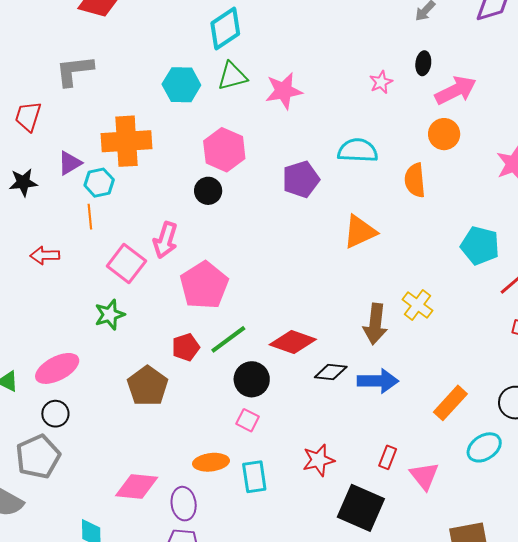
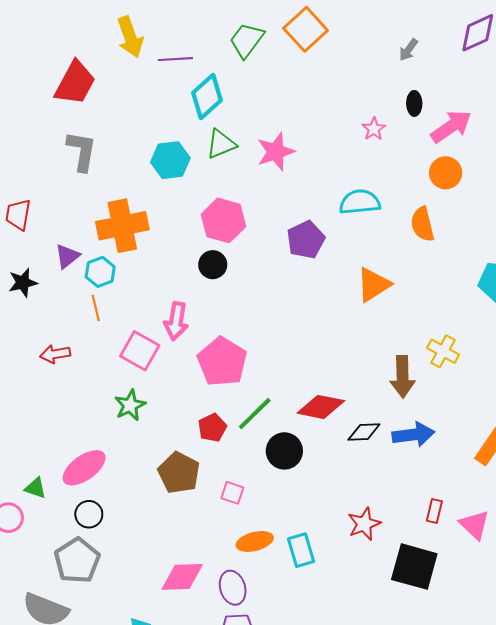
gray L-shape: (74, 71) -> (82, 151), moved, turned 114
pink square: (248, 420) -> (232, 493), moved

